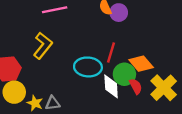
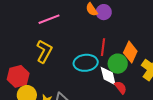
orange diamond: (141, 64) -> (130, 52), turned 75
red semicircle: (136, 86) -> (121, 87), moved

